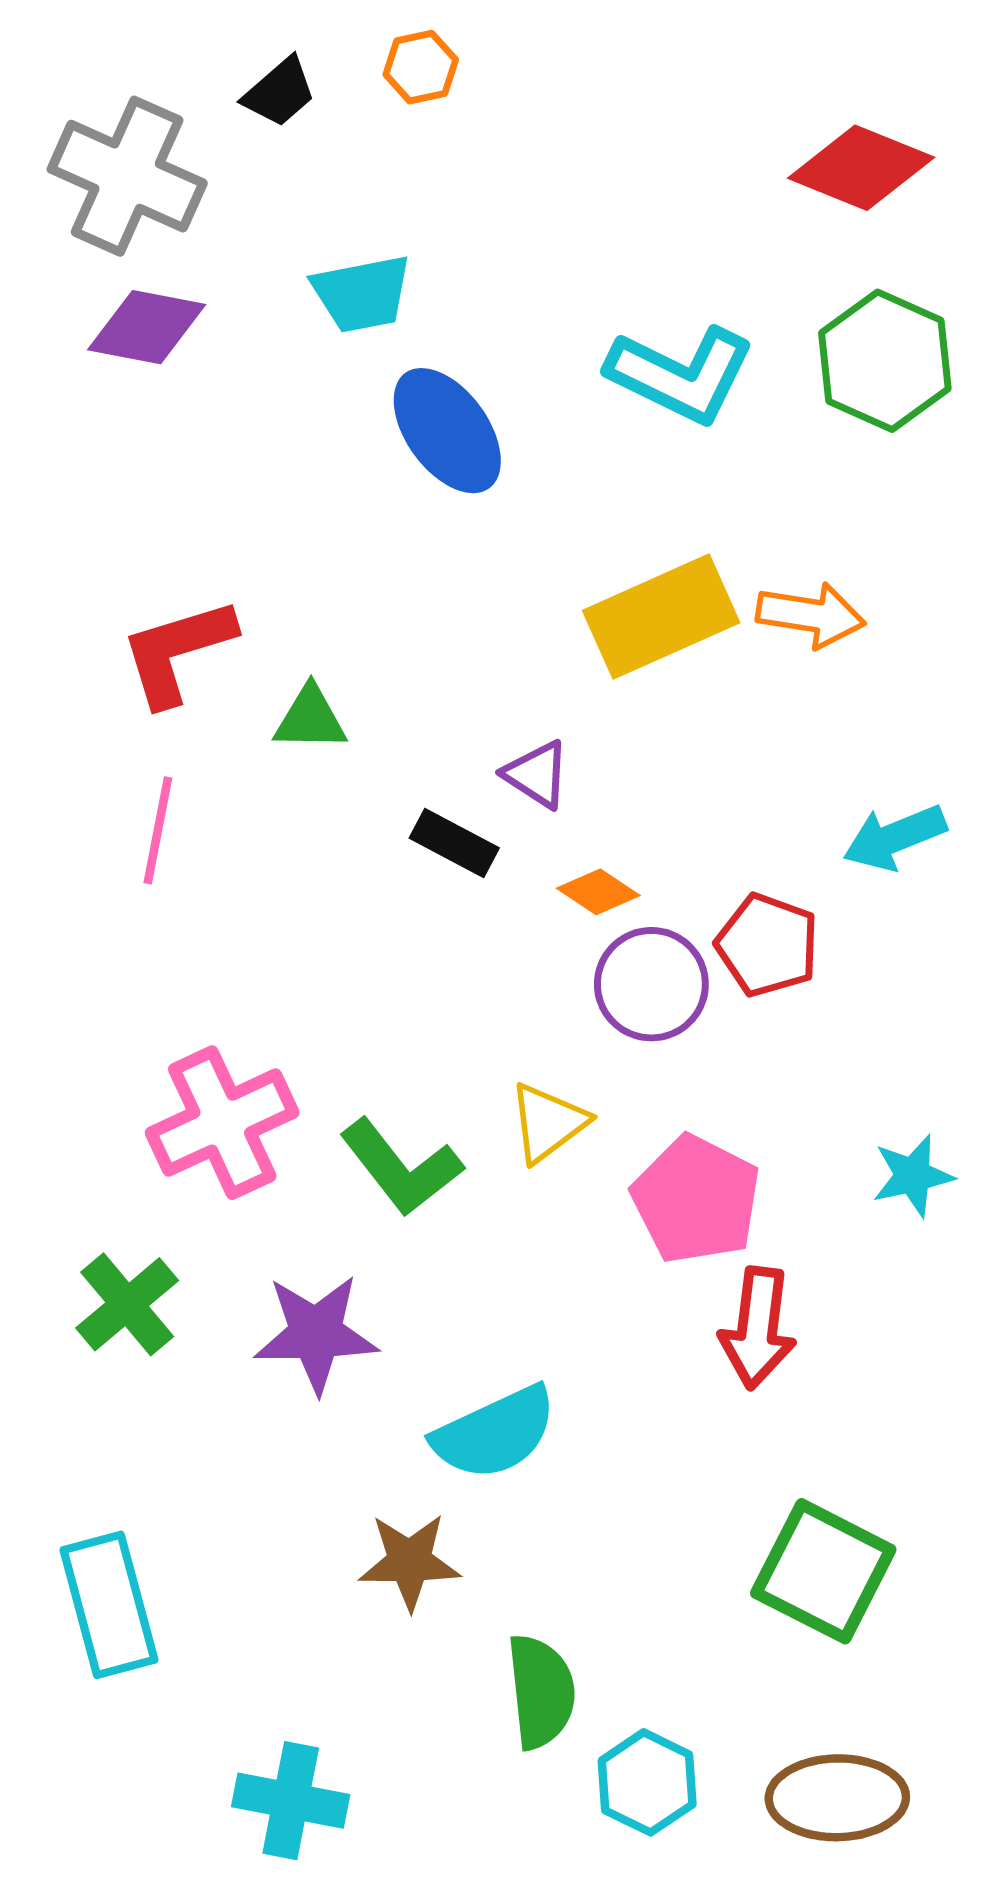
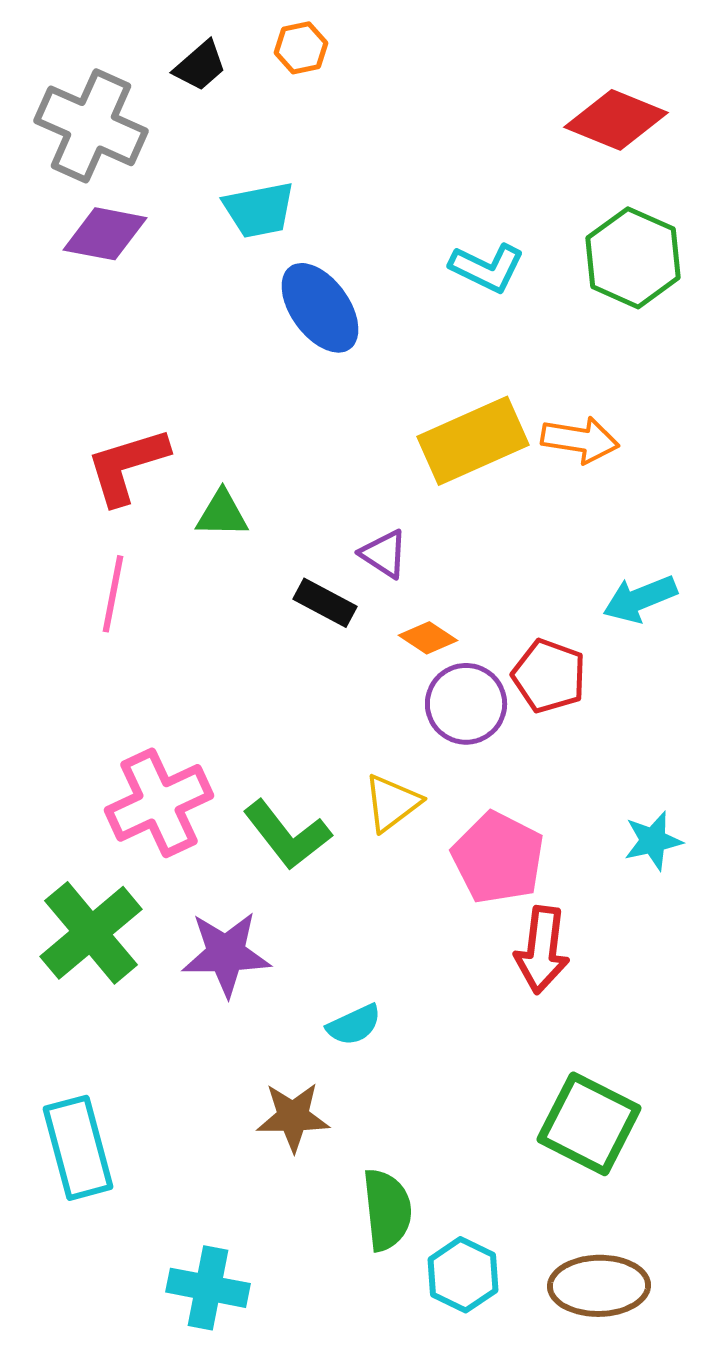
cyan L-shape: (681, 375) -> (487, 268), size x0.7
green cross: (127, 1304) -> (91, 933), size x1.4
cyan semicircle: (495, 1433) -> (354, 1025), size x0.6

